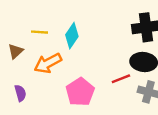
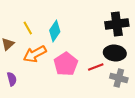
yellow line: (39, 32) -> (28, 28), turned 56
pink pentagon: (80, 92) -> (66, 64), moved

